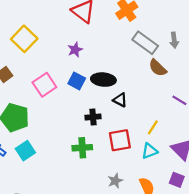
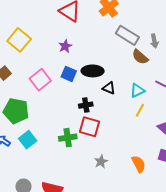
gray arrow: (174, 40) -> (154, 41), moved
red square: (120, 140) -> (90, 127), moved, turned 30
green cross: (82, 148) -> (68, 138), moved
cyan triangle: (150, 151) -> (137, 90), moved
gray star: (115, 181) -> (101, 162), moved

